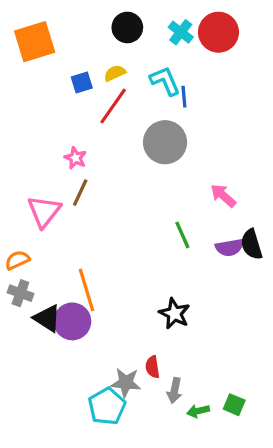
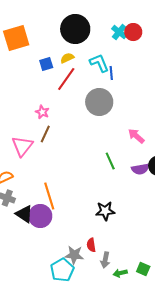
black circle: (127, 27) -> (75, 29), size x1.5
cyan cross: (181, 32) -> (119, 32), moved
red circle: (218, 32) -> (133, 32), size x0.7
black star: (174, 314) -> (105, 211), turned -30

